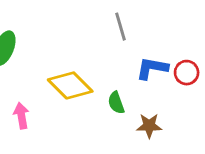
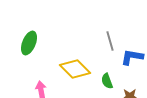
gray line: (120, 27) -> (110, 41), moved

